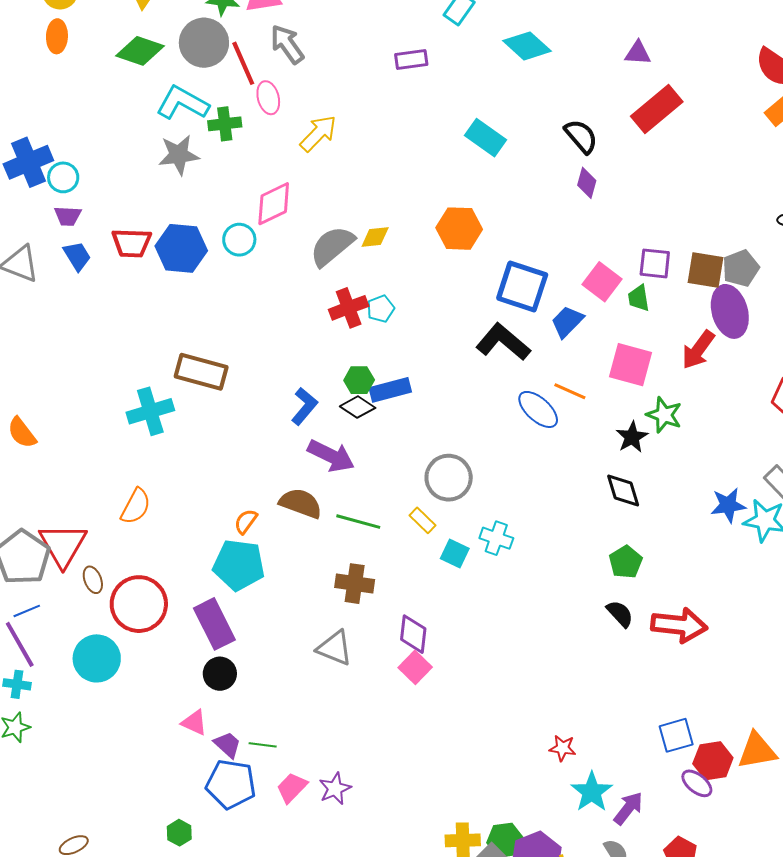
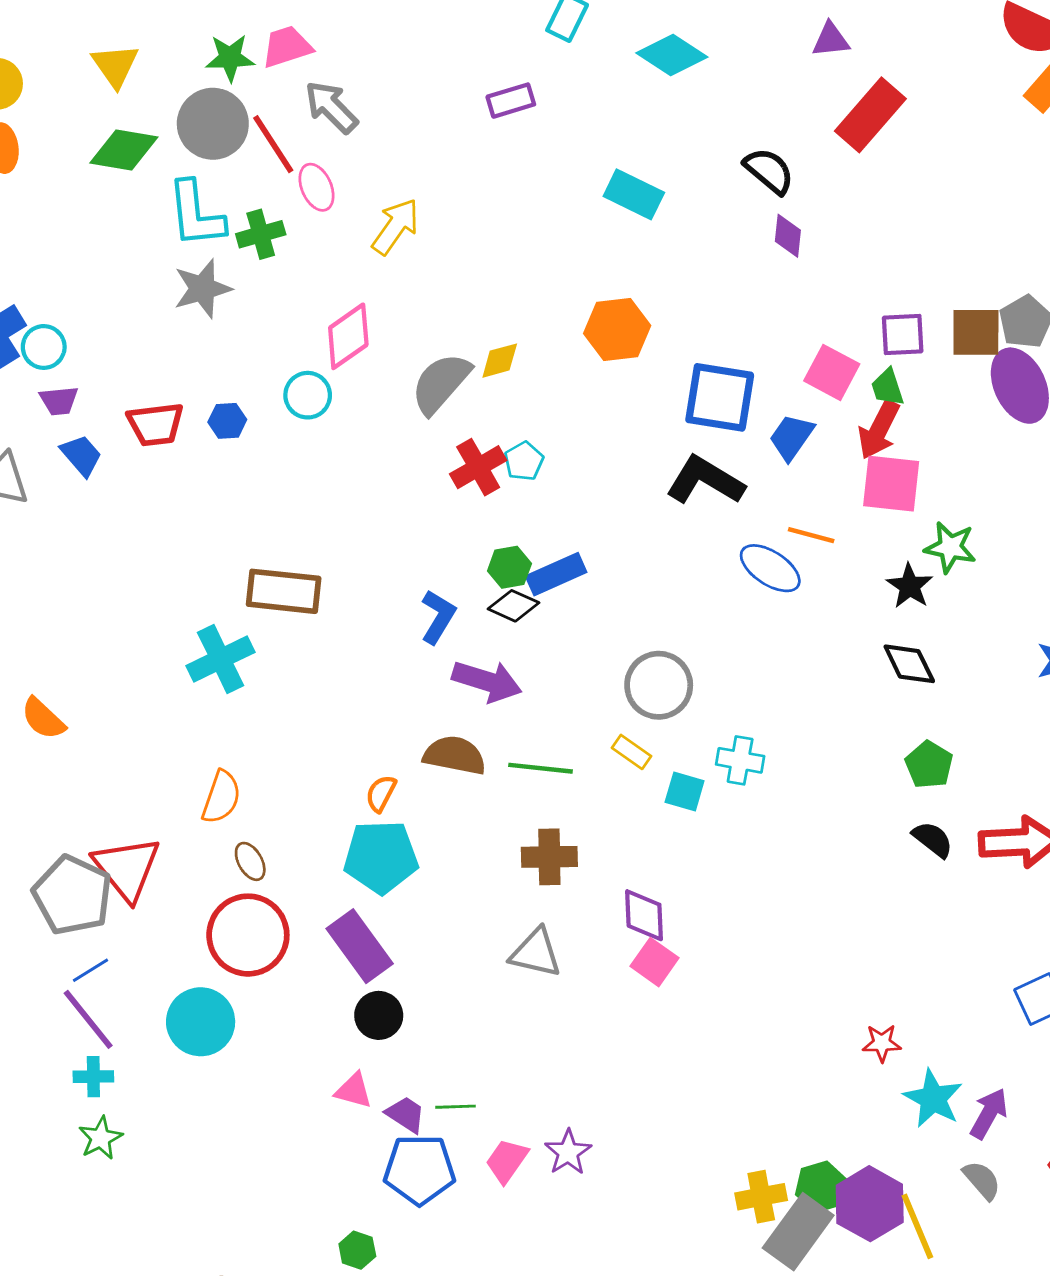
cyan L-shape: (182, 103) -> (196, 214), turned -116
blue hexagon: (181, 248) -> (227, 421), size x0.5
red arrow: (698, 350) -> (879, 430), moved
brown ellipse: (93, 580) -> (250, 861), moved

